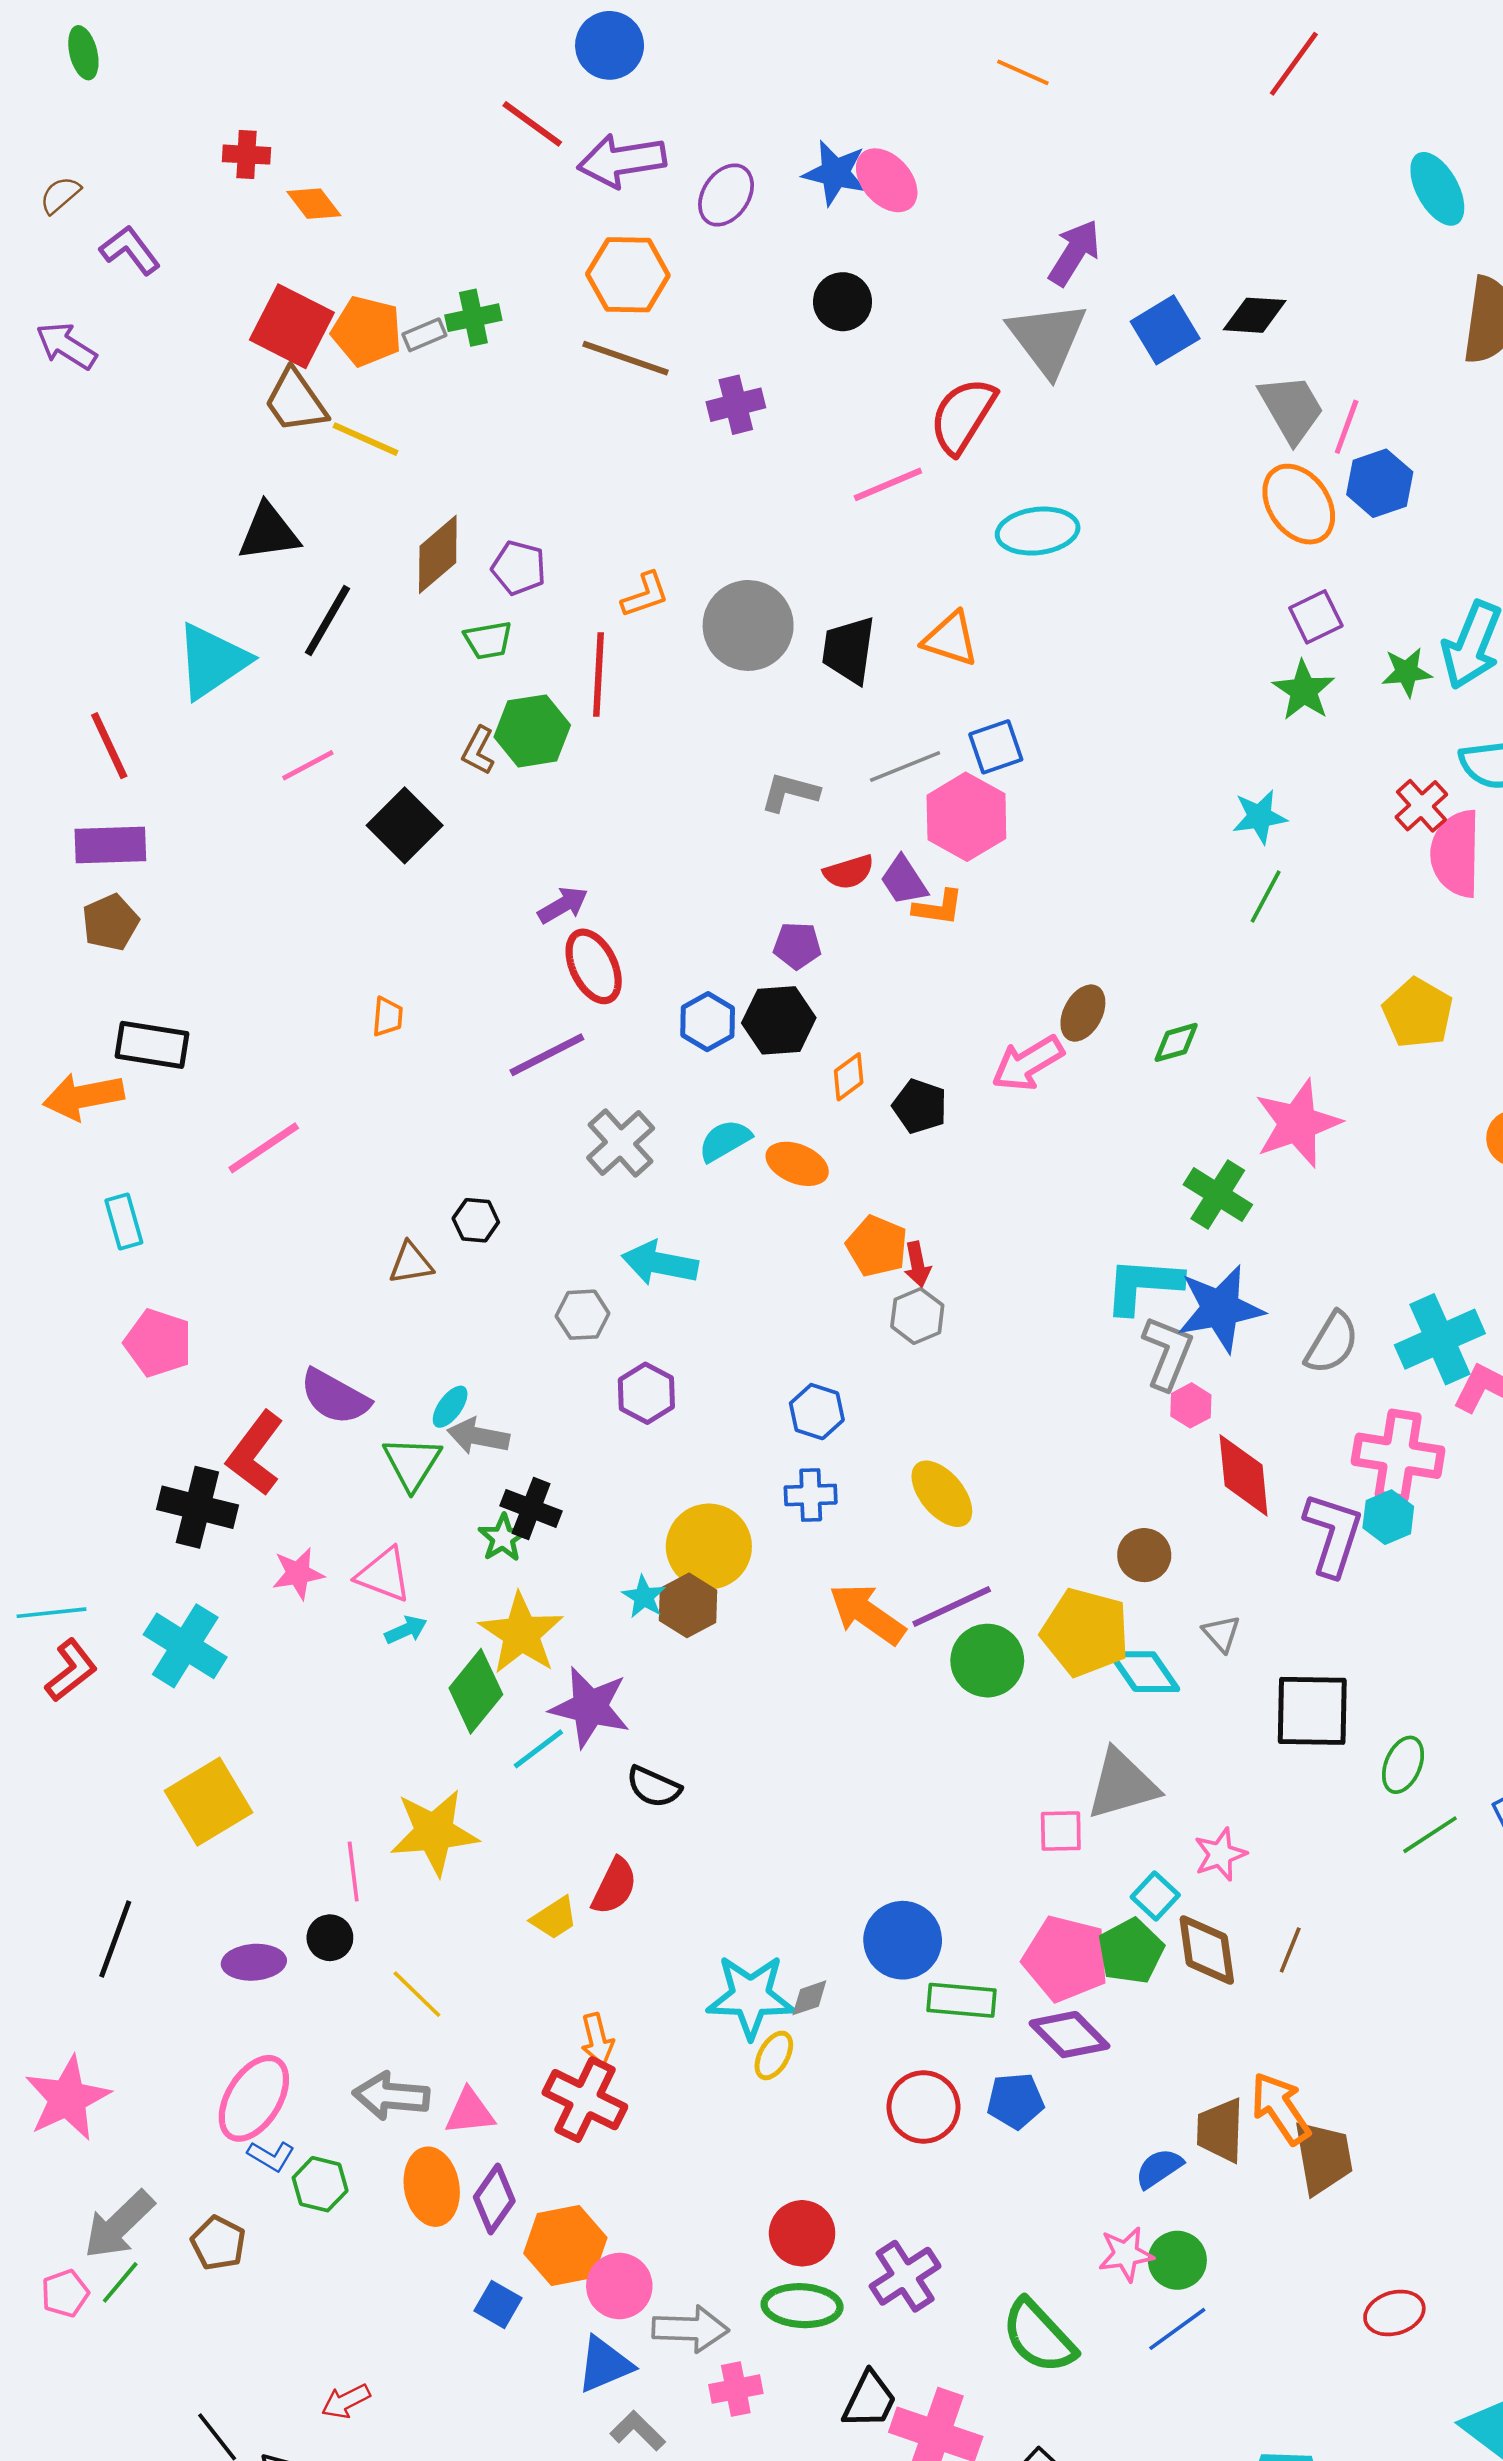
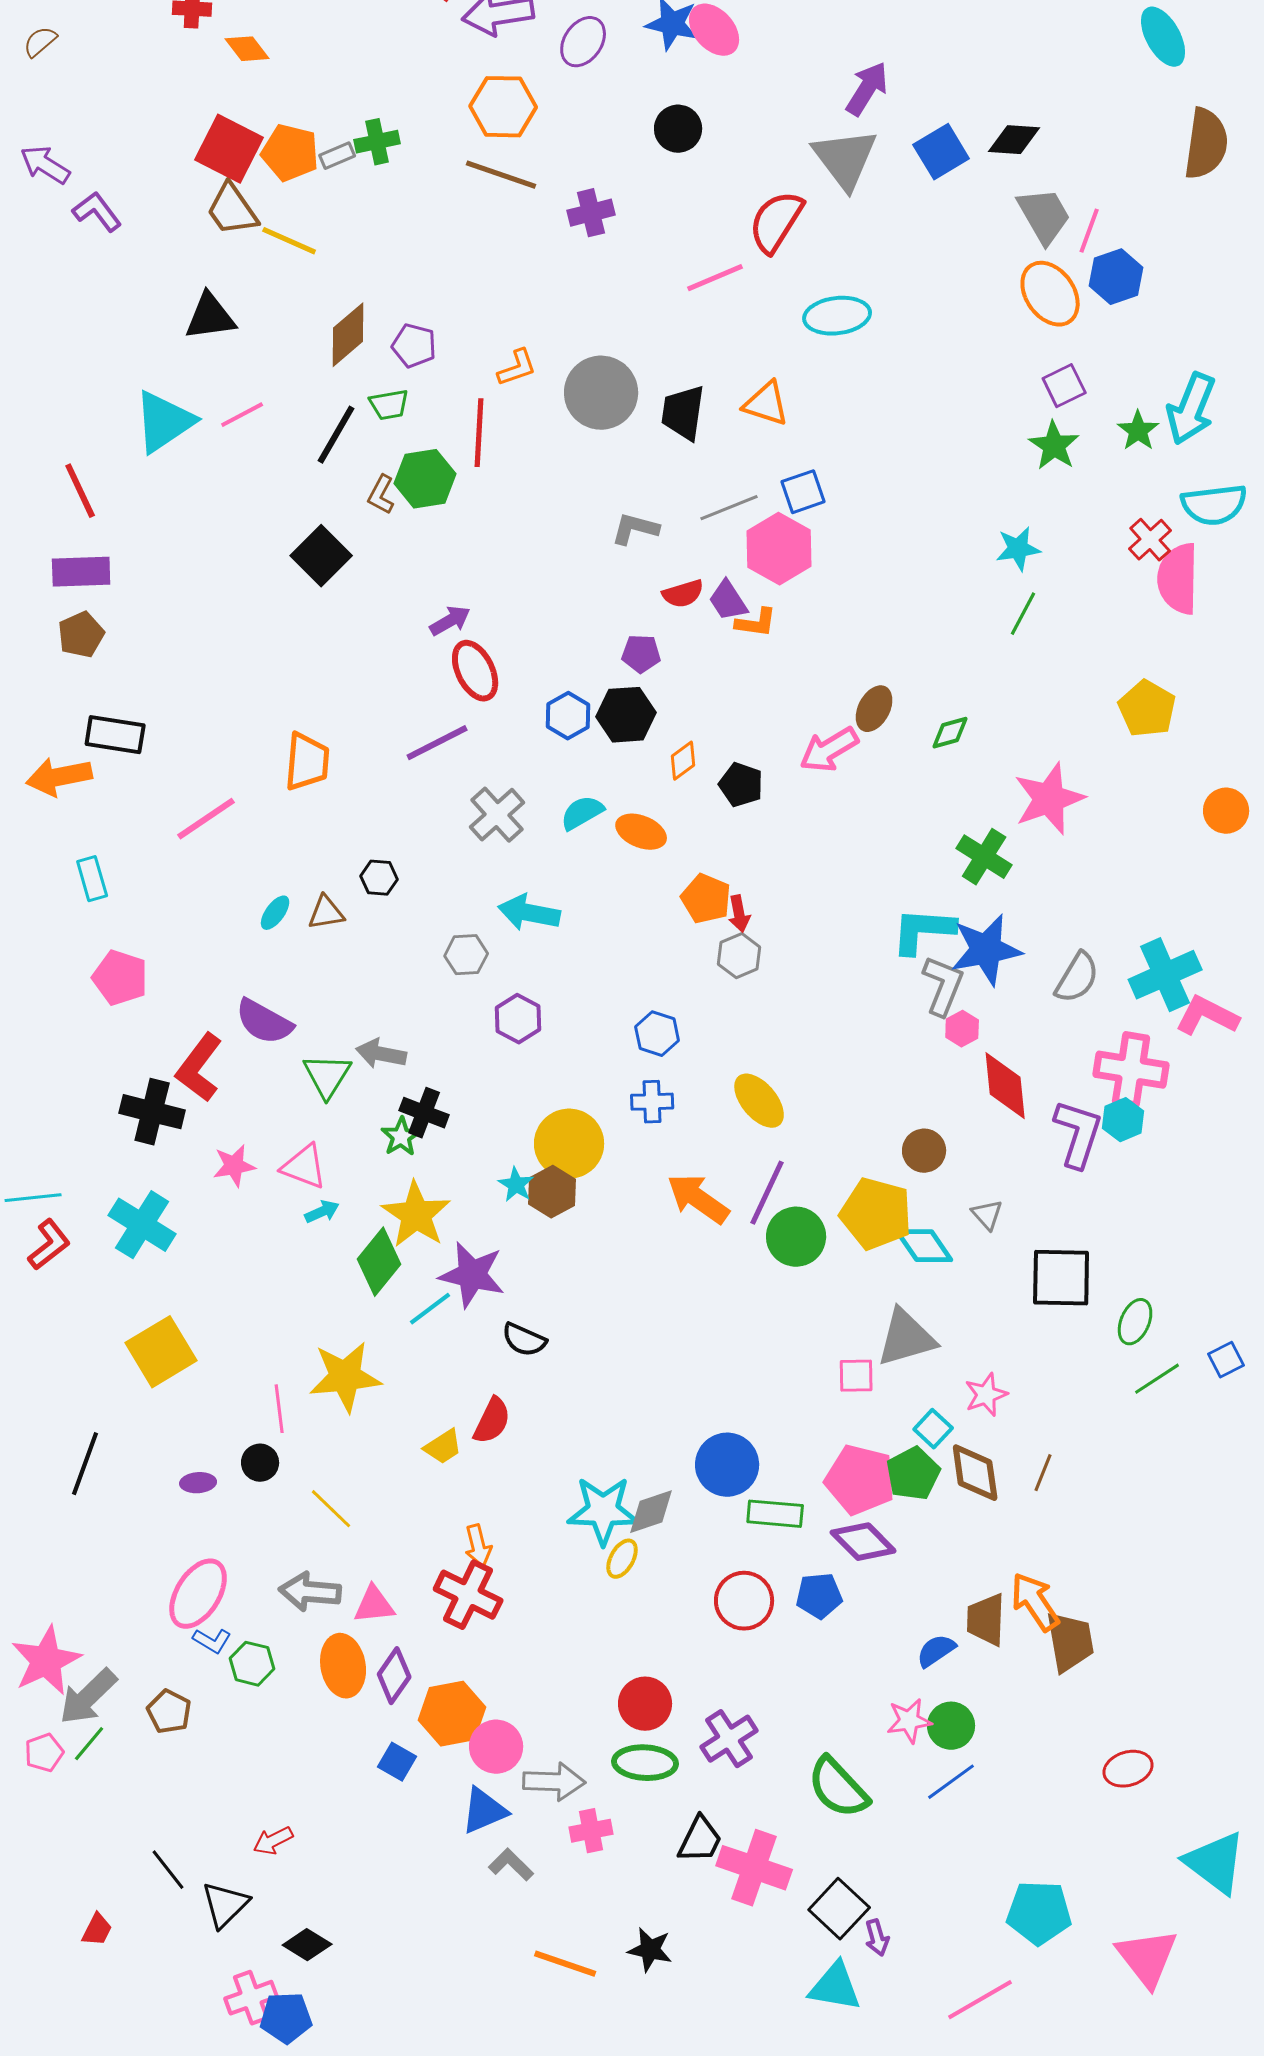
purple L-shape: (130, 250) -> (97, 212), moved
black line: (327, 621) -> (336, 435), moved
green star: (1407, 672) -> (1138, 431), turned -30
pink line: (308, 765) -> (242, 415), moved
orange trapezoid: (388, 1017) -> (307, 762), moved, size x1.8
cyan ellipse: (450, 1407) -> (275, 913), moved
purple line: (952, 1607) -> (767, 1193), turned -40
purple ellipse: (254, 1962) -> (198, 1483), size x0.7
gray diamond: (809, 1998) -> (651, 1512), size x1.5
pink star: (67, 2098) -> (46, 1661), moved

